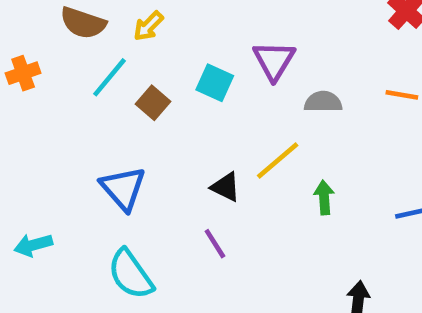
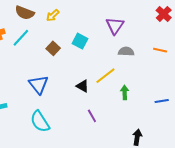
purple triangle: (274, 61) -> (115, 26), moved
cyan line: (110, 77) -> (21, 38), moved
purple line: (215, 244) -> (92, 116), moved

